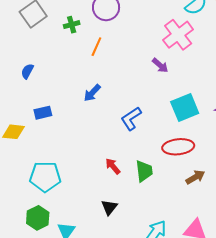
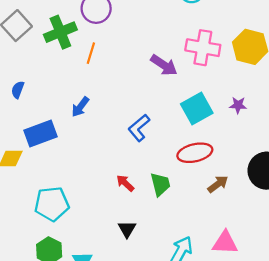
green cross: (72, 25) -> (60, 32), size x1.8
pink cross: (178, 35) -> (203, 48), moved, turned -36
purple arrow: (160, 65) -> (164, 65), size x1.4
blue arrow: (92, 93) -> (80, 107), moved
blue rectangle: (43, 113) -> (41, 133), size x1.6

